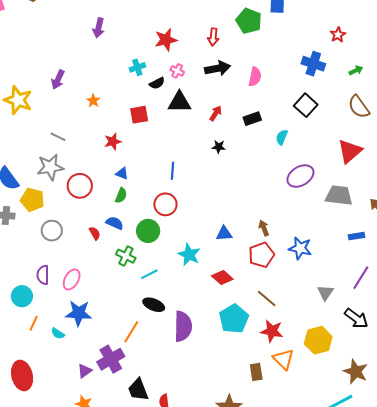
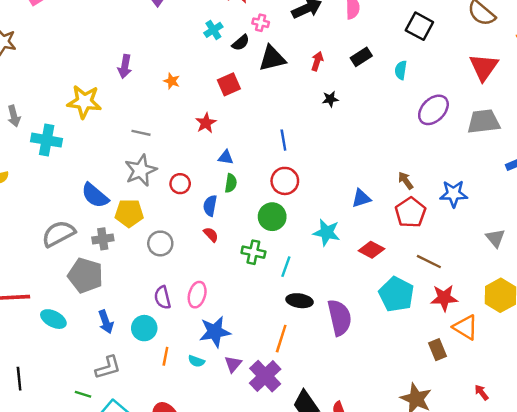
red circle: (80, 186) -> (180, 184), size x0.7
blue semicircle: (115, 223) -> (210, 206), moved, turned -90
cyan line: (149, 274) -> (286, 267), turned -30
purple triangle: (85, 371) -> (233, 364), moved

